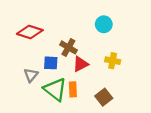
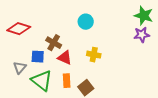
red triangle: (81, 64) -> (65, 58), turned 49
orange rectangle: (73, 89) -> (67, 81), moved

